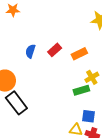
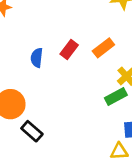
black rectangle: (16, 103) -> (32, 131), size x0.7

